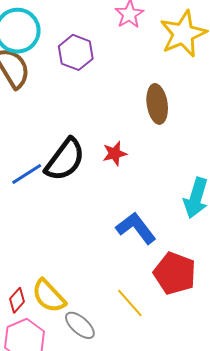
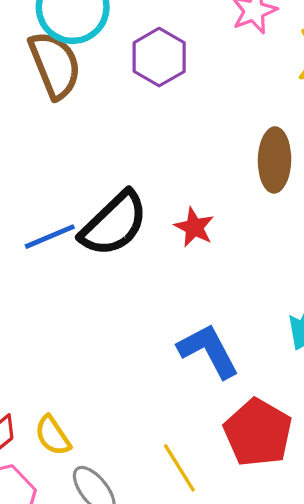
red star: (115, 154) -> (194, 227), turned 30
yellow semicircle: (49, 296) -> (53, 436), size x0.7

